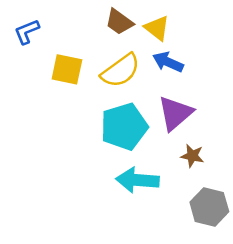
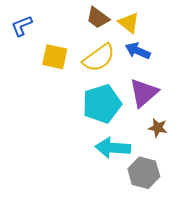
gray hexagon: (209, 207) -> (144, 173), moved

